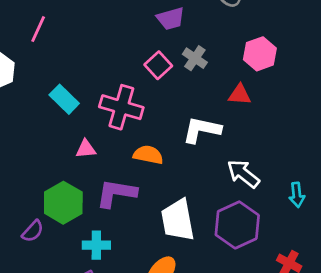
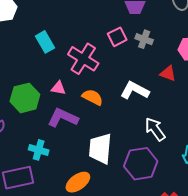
gray cross: (195, 58) -> (144, 39), turned -30
pink triangle: (86, 149) -> (58, 88), moved
green hexagon: (63, 203) -> (25, 98), moved

